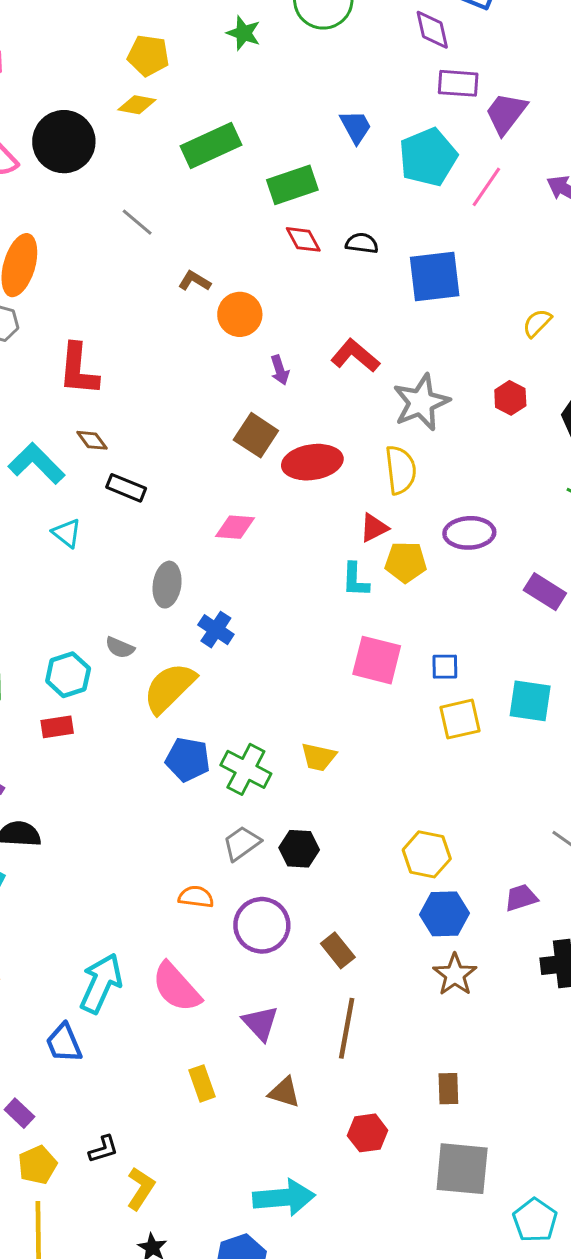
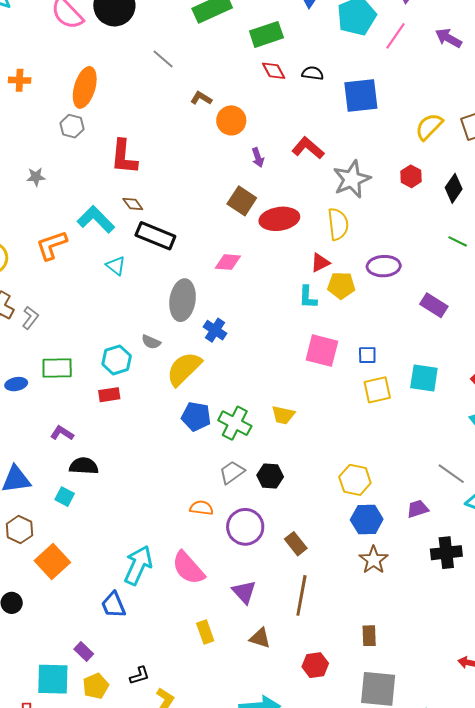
yellow semicircle: (537, 323) -> (429, 127), size x1.4
black rectangle: (126, 488) -> (155, 236), size x1.5
gray ellipse: (167, 585) -> (183, 300), size x1.4

